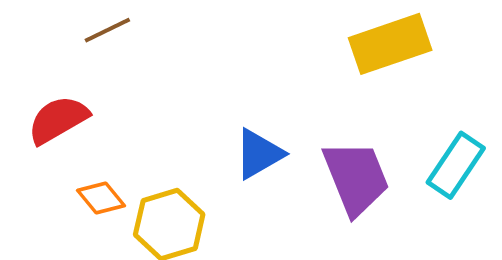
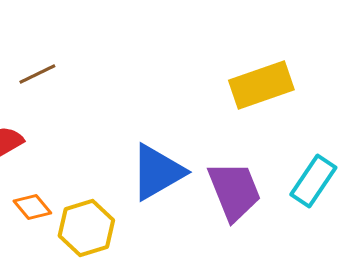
blue triangle: (259, 154) -> (157, 172), size x1.4

